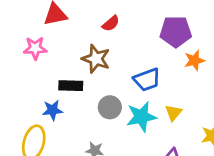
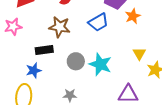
blue trapezoid: (147, 80) -> (98, 22), moved
yellow triangle: (173, 113) -> (139, 54), moved
cyan star: (141, 117) -> (100, 64), turned -30

